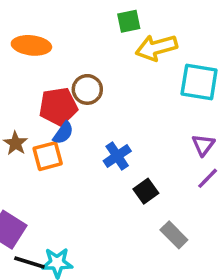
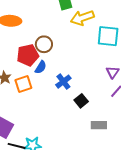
blue semicircle: (63, 133) -> (41, 67), moved
gray rectangle: (174, 235) -> (99, 125), turned -42

